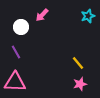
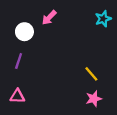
purple line: (16, 52) -> (19, 61), turned 48
pink triangle: (15, 82) -> (17, 96), size x0.6

